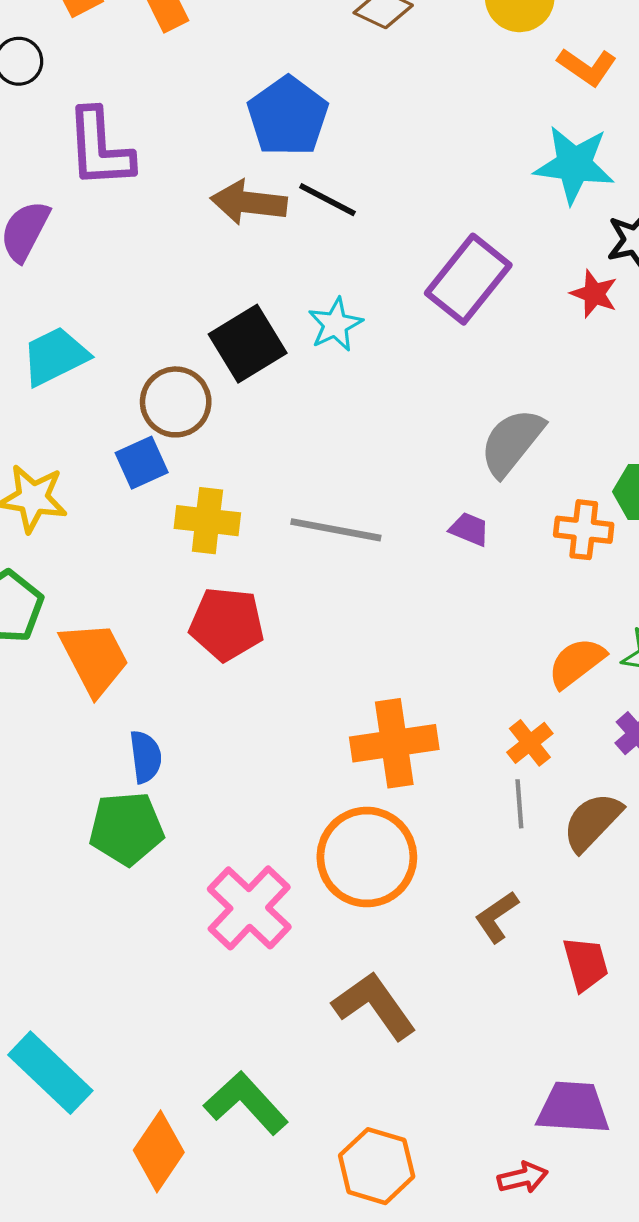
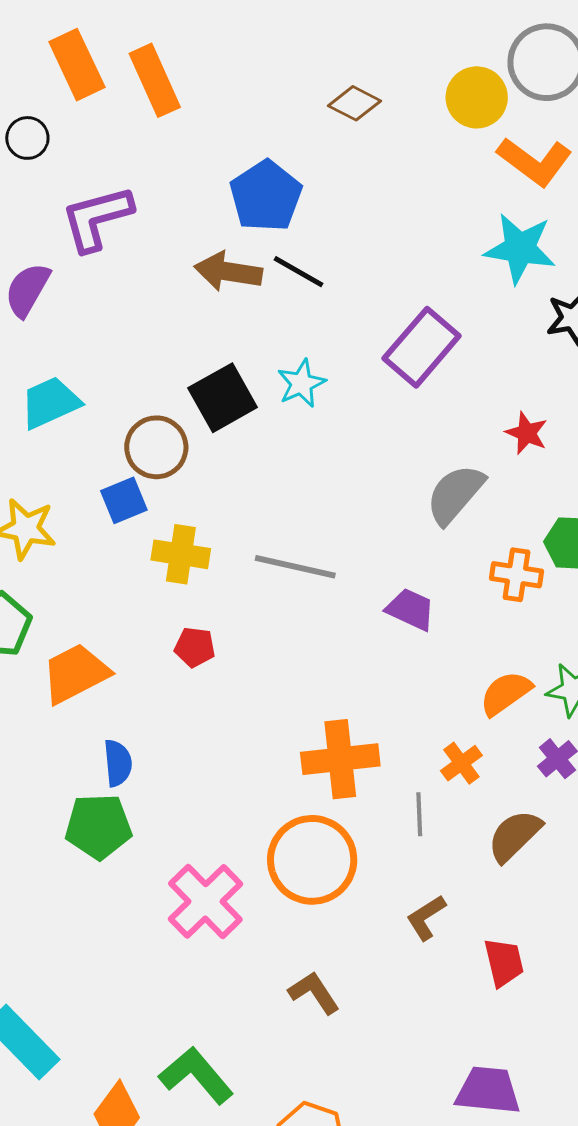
orange L-shape: (587, 67) -> (535, 161), size x1.4
purple L-shape: (100, 148) -> (97, 218), turned 76
red star: (594, 294) -> (527, 433), moved
purple trapezoid: (469, 529) -> (411, 609), moved, size x1.4
red pentagon: (227, 624) -> (195, 647), size x0.6
orange trapezoid: (94, 658) -> (75, 673), turned -92
gray line: (519, 804) -> (419, 814), moved
brown L-shape: (374, 1006) -> (314, 993), size x0.7

